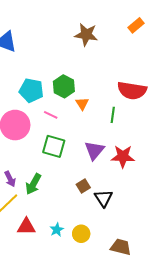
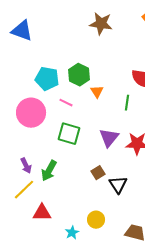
cyan star: (57, 230) -> (72, 233), moved

